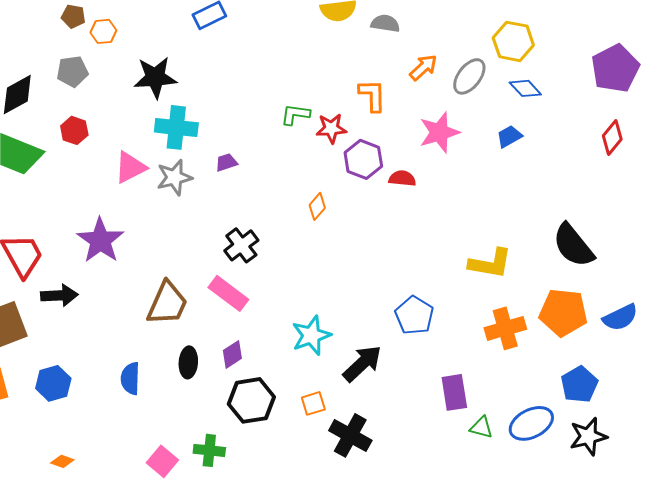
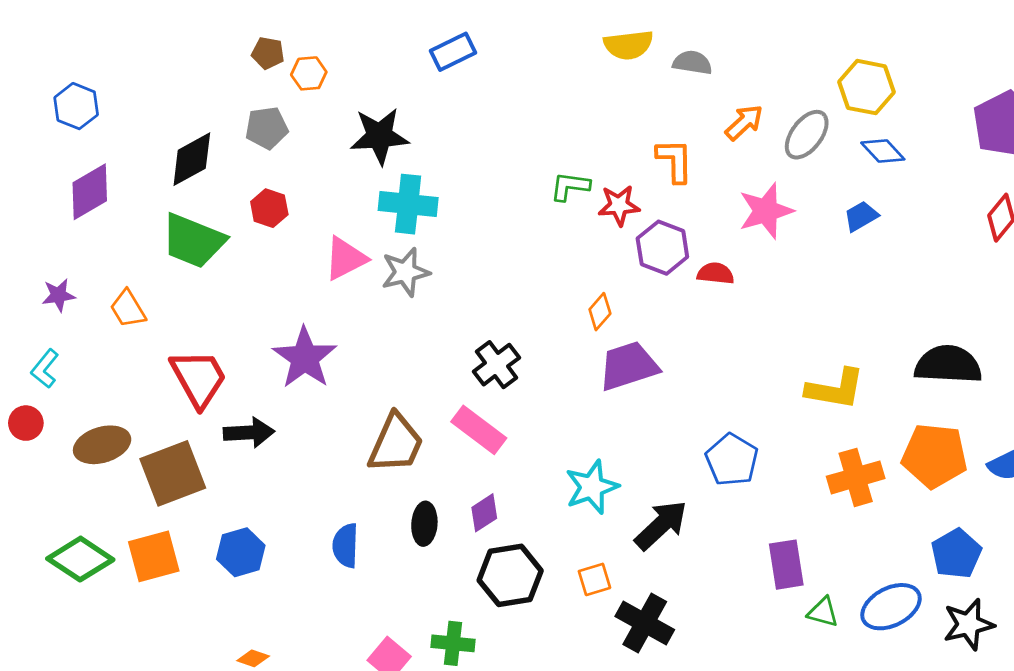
purple trapezoid: (226, 162) -> (628, 366), moved, size x2.0
black semicircle: (573, 245) -> (948, 365), turned 132

